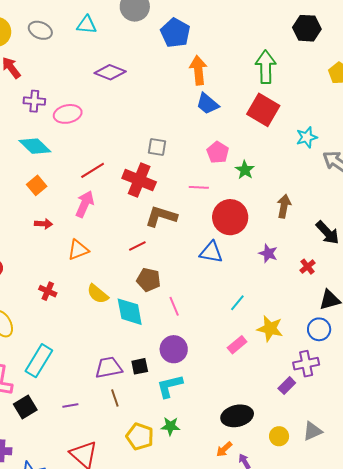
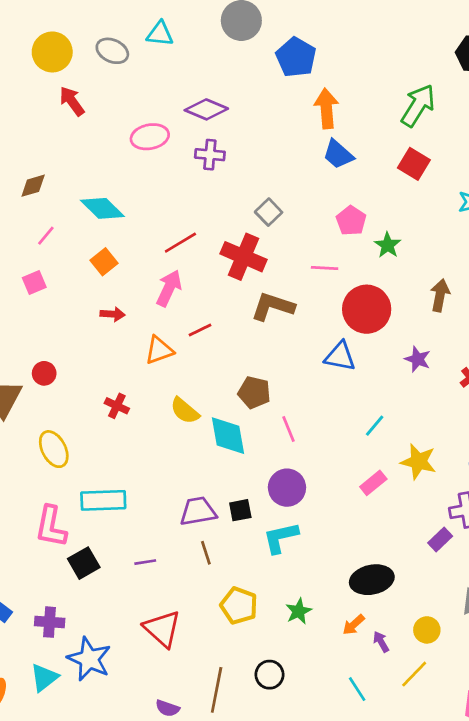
cyan triangle: (87, 25) -> (160, 34), moved
green arrow: (266, 67) -> (418, 105), turned 32
purple cross: (34, 101) -> (210, 155), moved
red square: (263, 110) -> (414, 164), size x0.7
pink ellipse: (68, 114) -> (150, 137), moved
gray square: (157, 147) -> (269, 212), turned 36
red line: (137, 246) -> (200, 330), moved
cyan rectangle: (39, 361) -> (103, 500), turned 56
green star: (170, 426) -> (299, 611), moved, turned -30
yellow circle: (279, 436) -> (427, 630), moved

